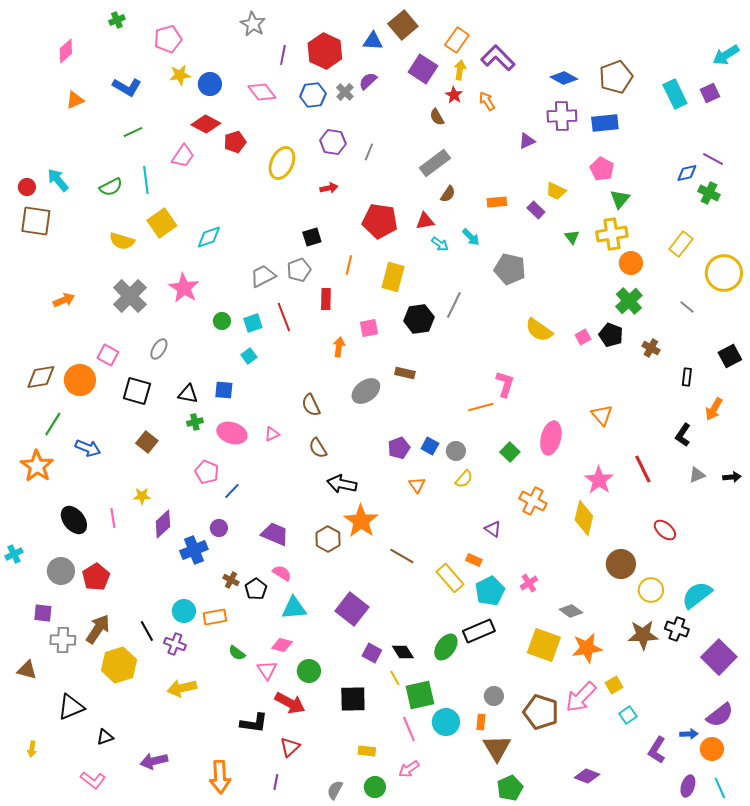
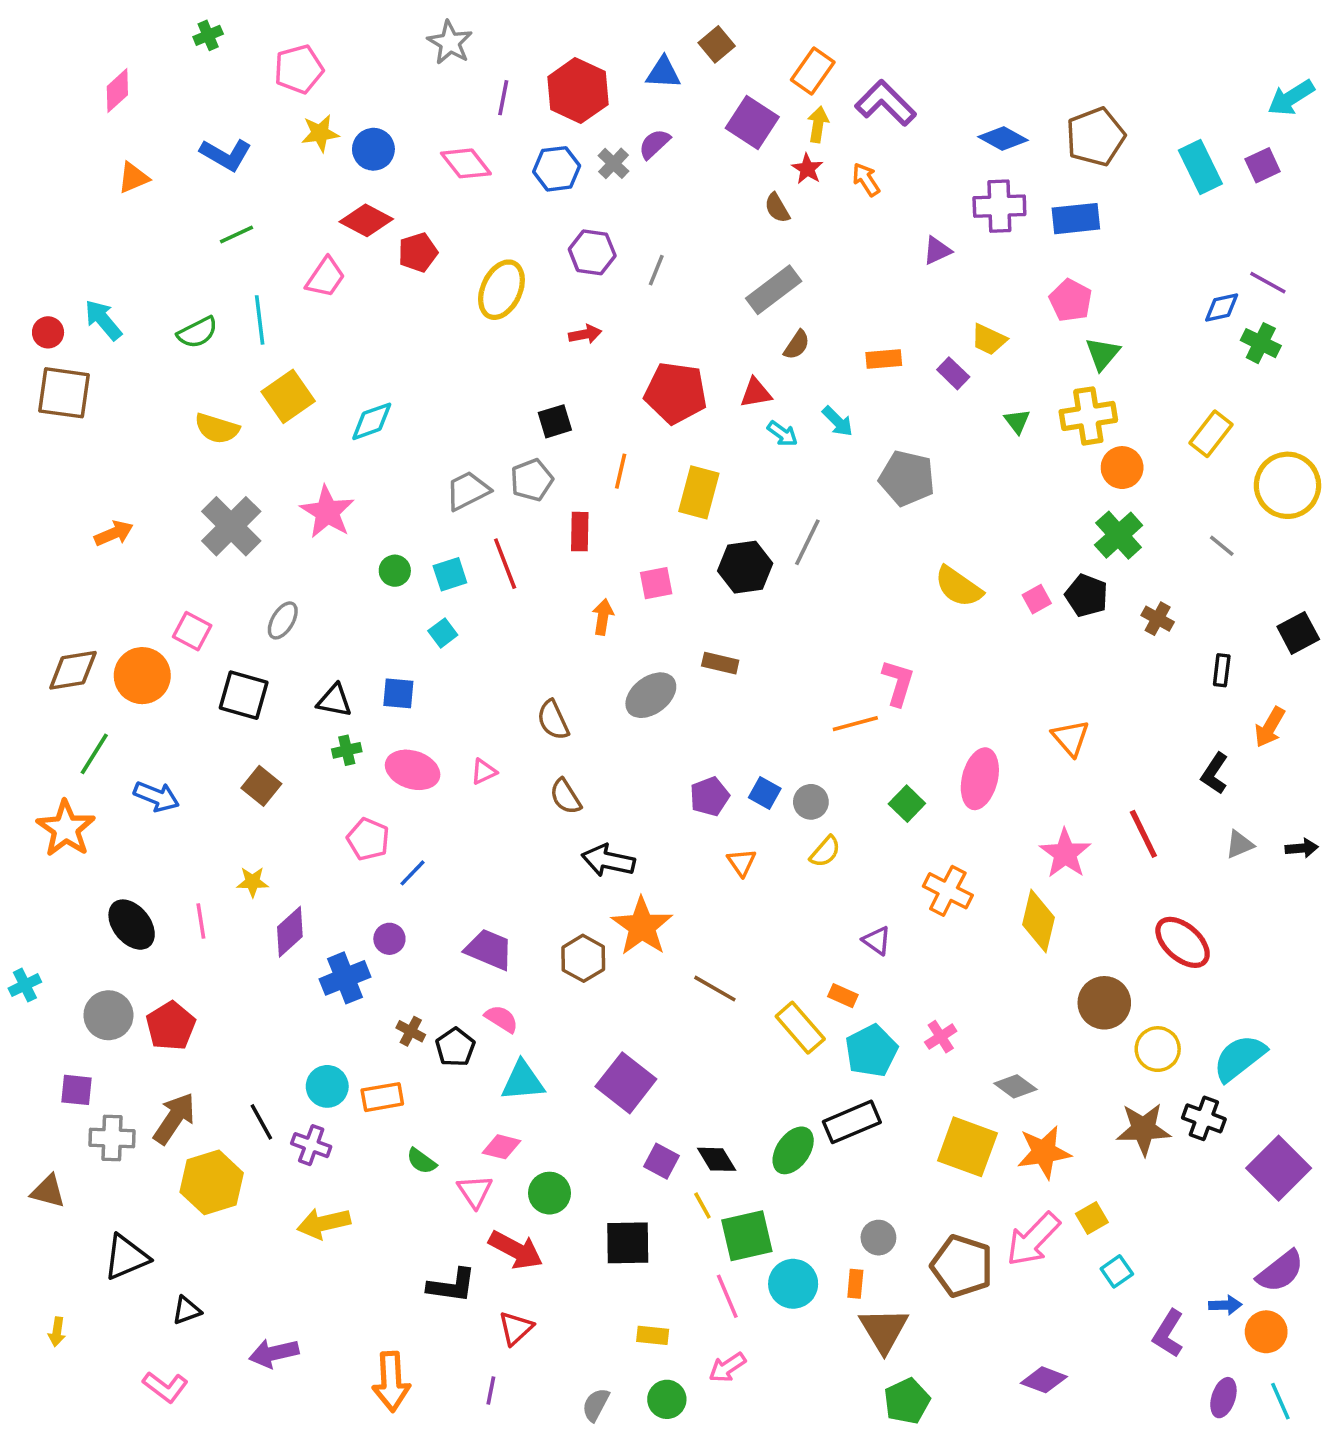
brown square: (403, 25) -> (717, 44), size x0.7
red ellipse: (665, 530) -> (1183, 942), size x1.4

